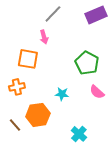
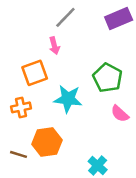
orange square: (28, 59) -> (35, 73), turned -30
cyan star: (62, 94) -> (68, 99), moved, size x1.6
brown line: (15, 125) -> (19, 154), turned -32

